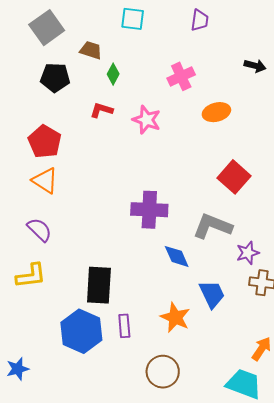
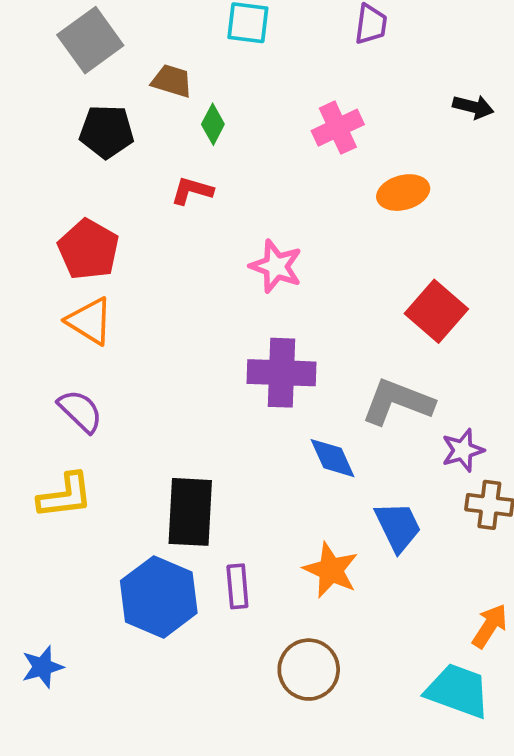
pink star: (147, 120) -> (276, 266), moved

